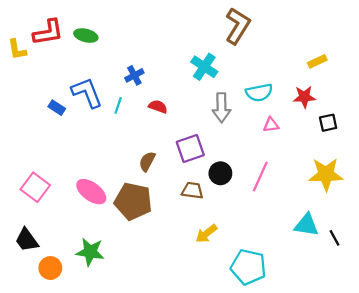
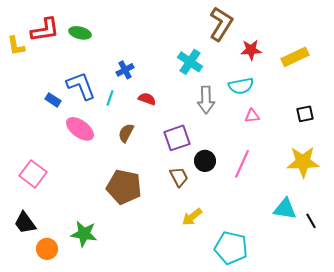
yellow rectangle: (317, 61) -> (295, 57), size x1.5
red star: (304, 97) -> (251, 50), moved
brown semicircle: (147, 161) -> (126, 133), moved
brown trapezoid: (192, 191) -> (179, 177), turned 55
pink ellipse: (91, 192) -> (80, 129), moved

